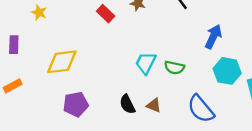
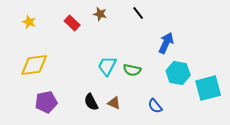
yellow star: (39, 12) -> (29, 22), moved
blue semicircle: (201, 109) -> (155, 106), size x0.6

